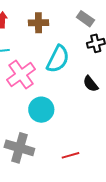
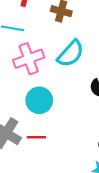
red line: (70, 155) -> (36, 137), moved

